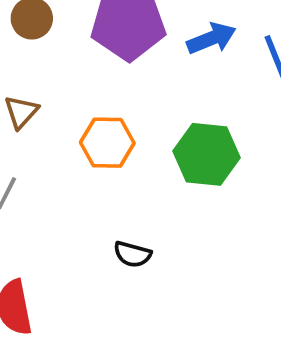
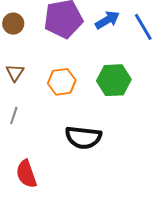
black semicircle: (132, 254) -> (83, 137), size x1.8

